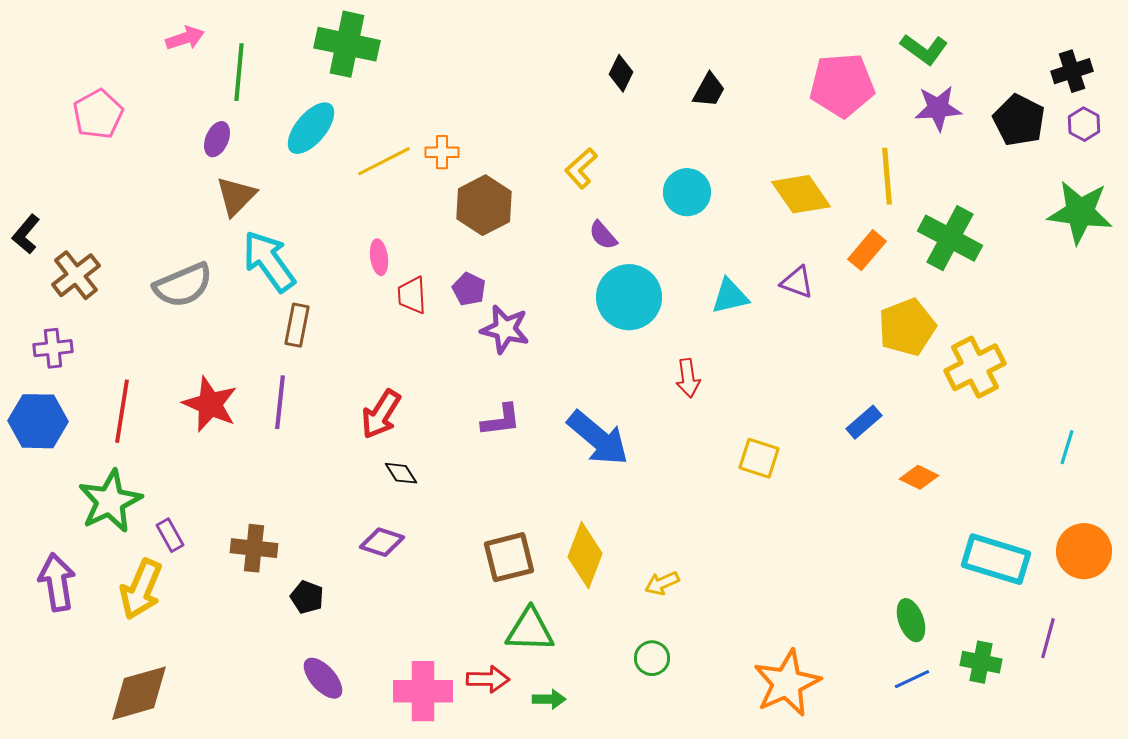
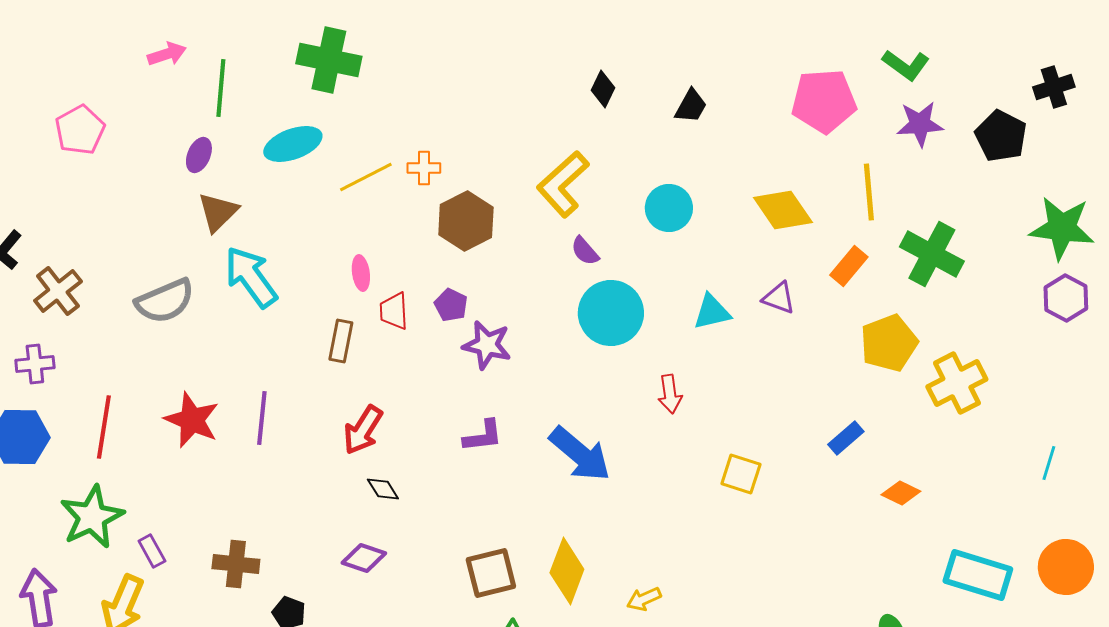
purple hexagon: (1084, 124) -> (1066, 298), moved, size x1.4
cyan ellipse: (311, 128) -> (293, 144), turned 30
yellow L-shape: (581, 168) -> (563, 184), size x1.6
brown rectangle: (297, 325) -> (341, 341), moved

